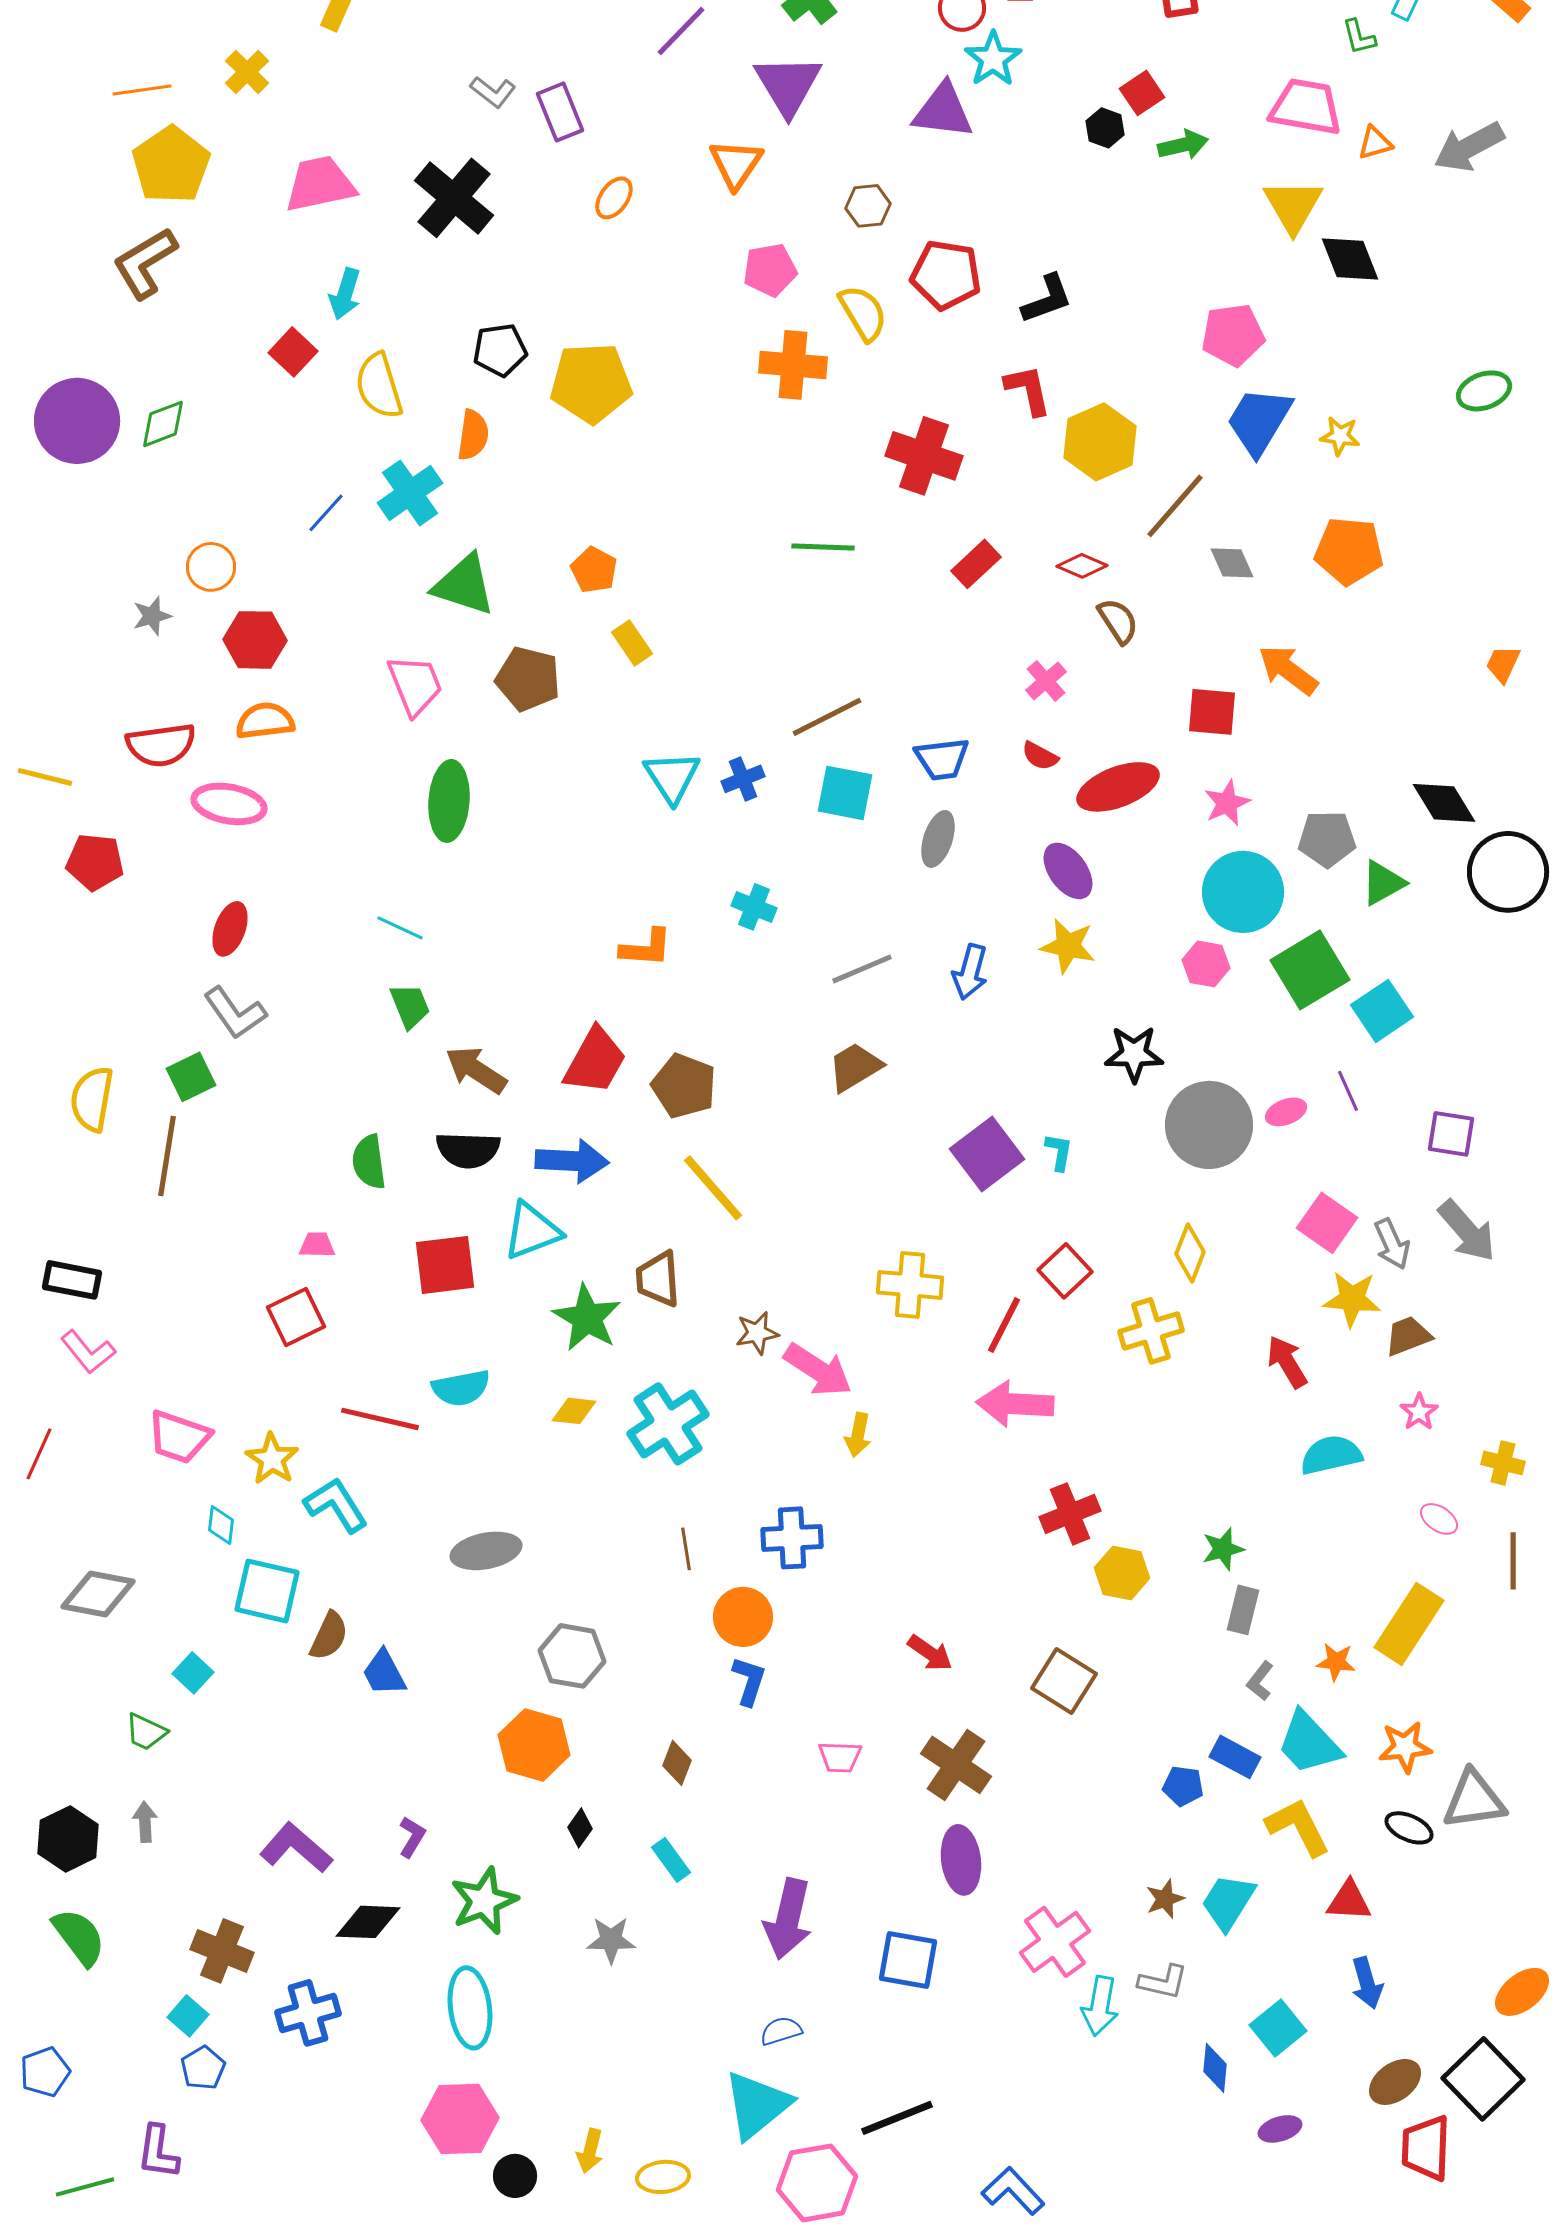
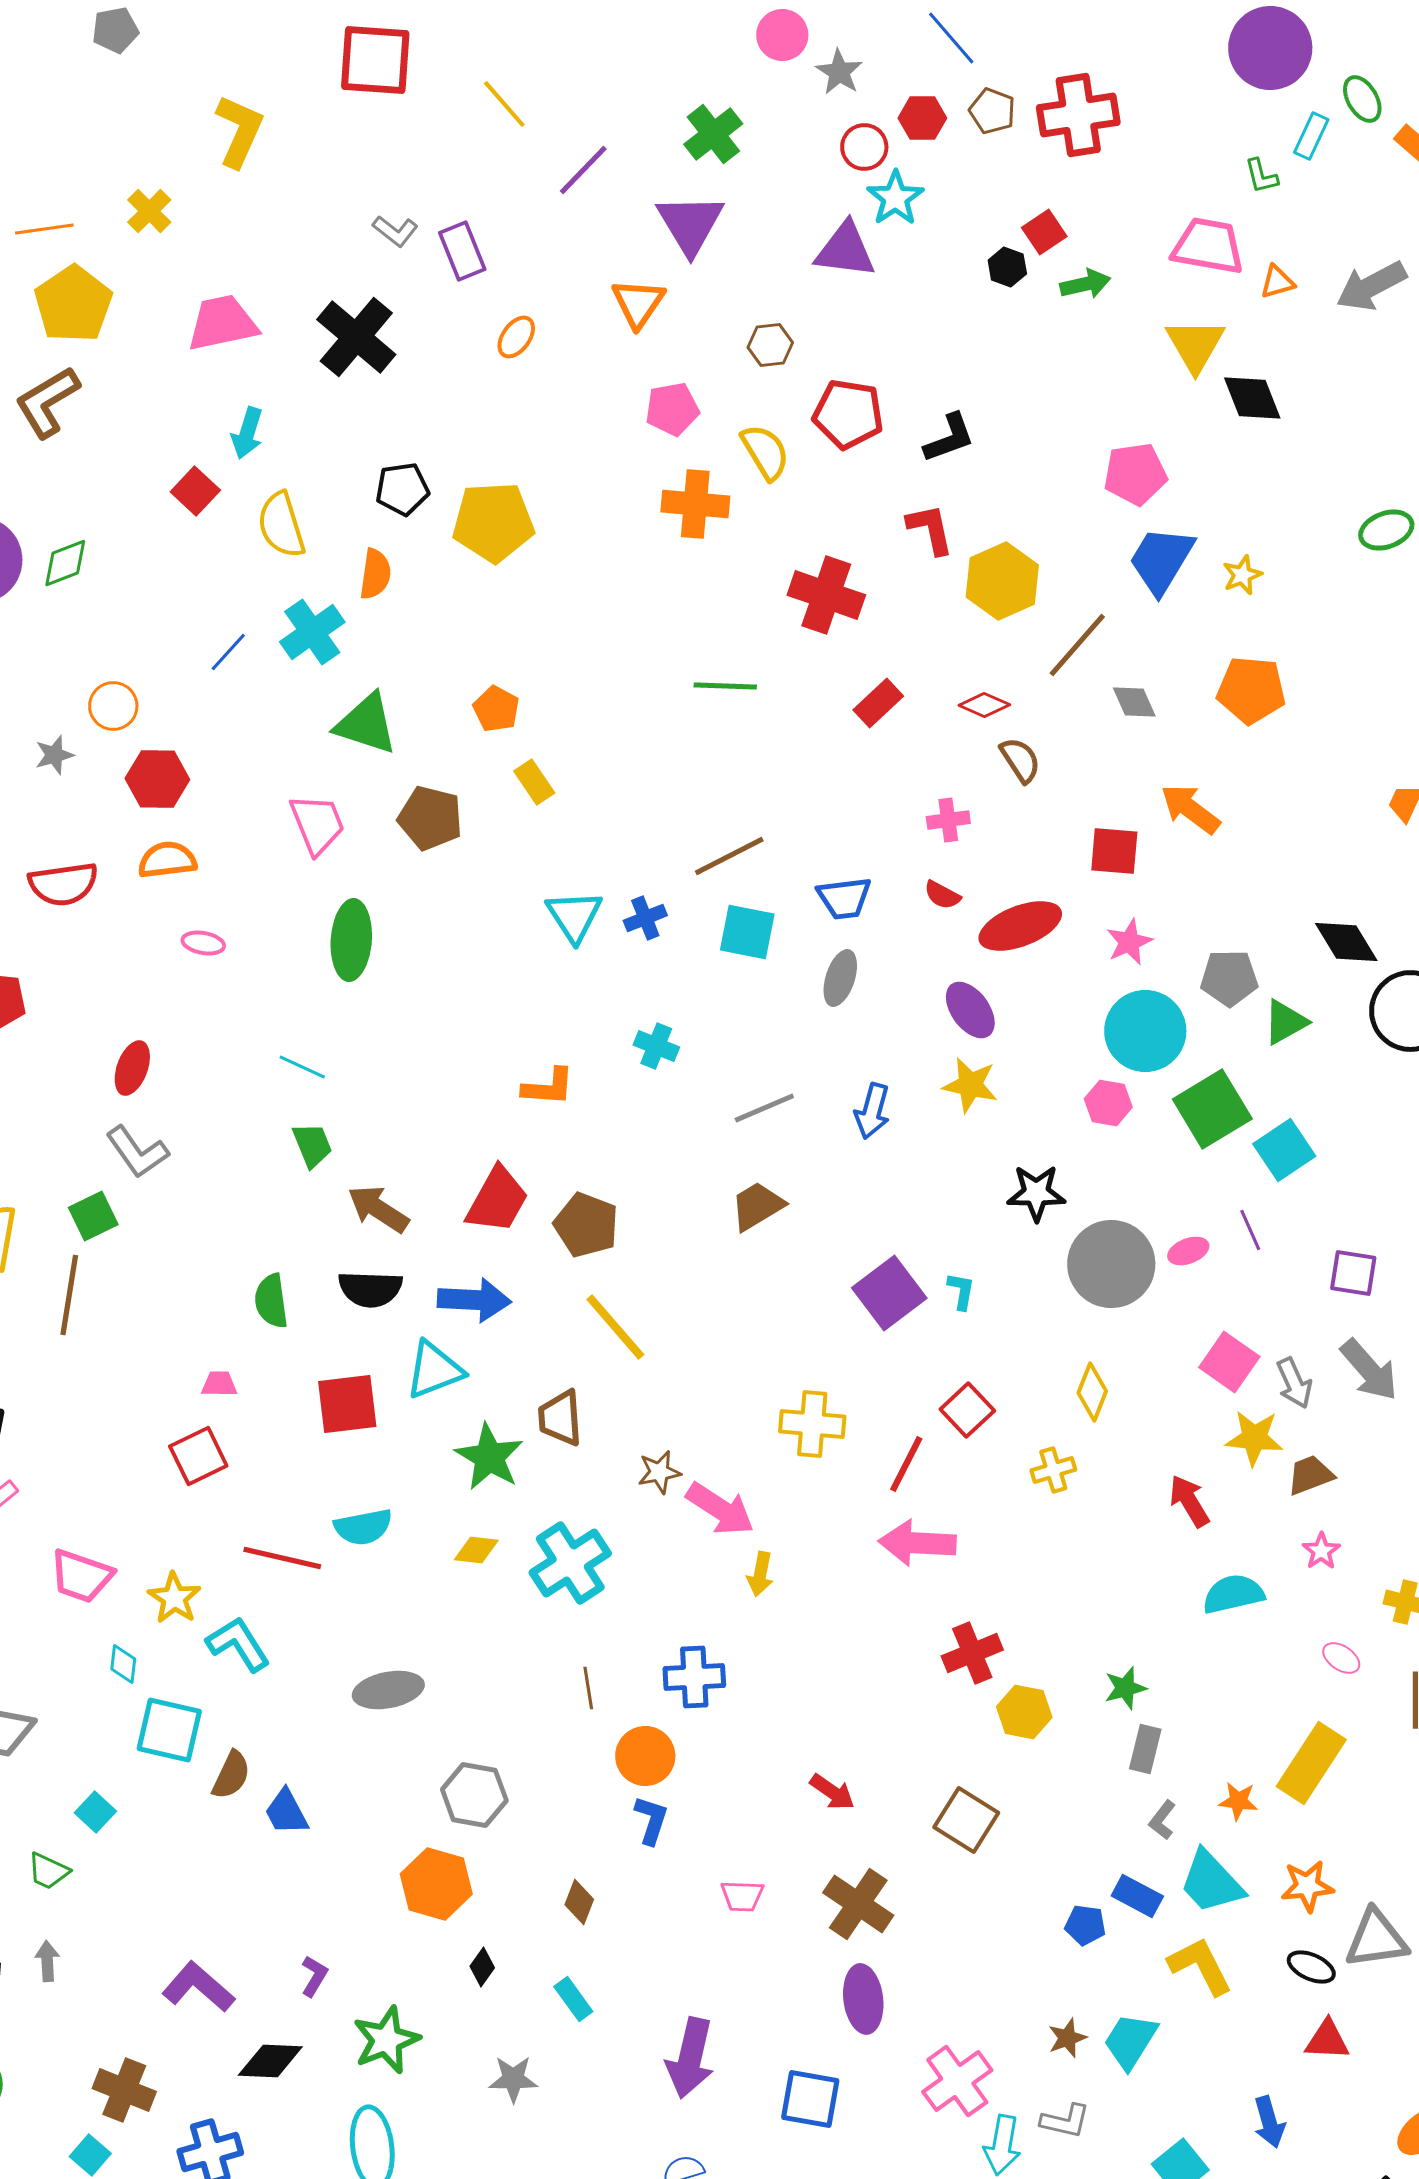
yellow star: (1340, 436) -> (1242, 575), turned -30
pink cross: (1046, 681) -> (948, 820), turned 33
pink ellipse: (229, 804) -> (203, 943), moved, size x0.6
yellow cross: (1151, 1331) -> (1053, 1470), size x0.7
red triangle: (1349, 1901) -> (1327, 2040), moved

